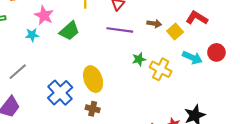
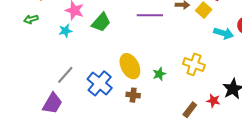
green star: (139, 59) -> (159, 74), moved
yellow cross: (161, 69) -> (194, 64), moved
gray line: (18, 72) -> (65, 75), moved

